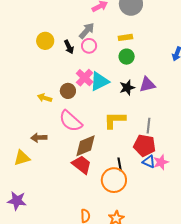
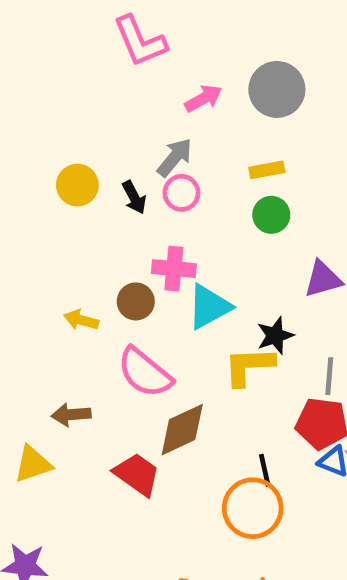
pink cross: (85, 78) -> (174, 269), turned -36
cyan triangle: (99, 81) -> (209, 307), moved
black star: (127, 88) -> (275, 336), moved
red trapezoid: (82, 165) -> (137, 474), moved

